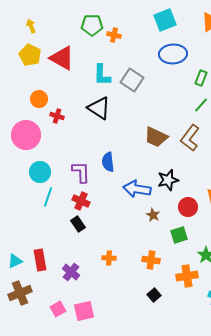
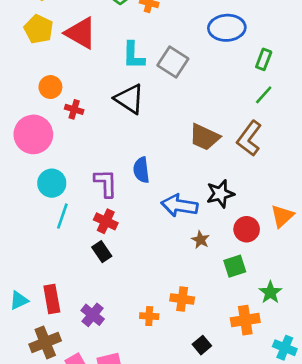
orange cross: (109, 258) -> (149, 316), moved
orange cross: (151, 260) -> (182, 299), moved
brown cross: (20, 293) -> (45, 342), moved

